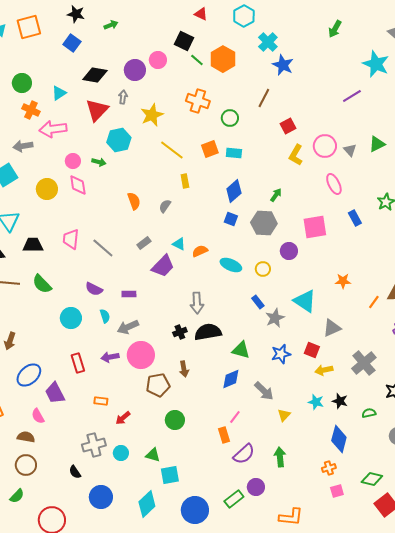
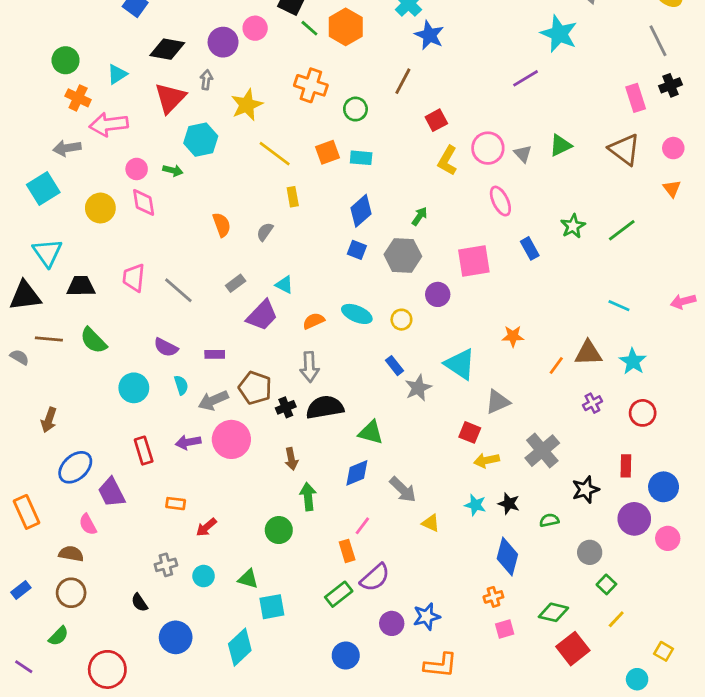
orange semicircle: (200, 251) -> (314, 321), moved
blue star: (281, 354) -> (427, 616), moved
brown pentagon: (158, 385) -> (255, 388), moved, turned 30
yellow triangle: (284, 415) -> (431, 523), turned -48
gray cross: (94, 445) -> (166, 565), size x0.7
green arrow: (280, 457) -> (308, 497), moved
green rectangle: (234, 499) -> (339, 594), moved
blue circle: (195, 510) -> (346, 655), moved, size x0.7

